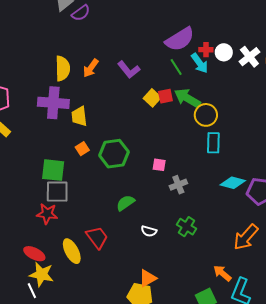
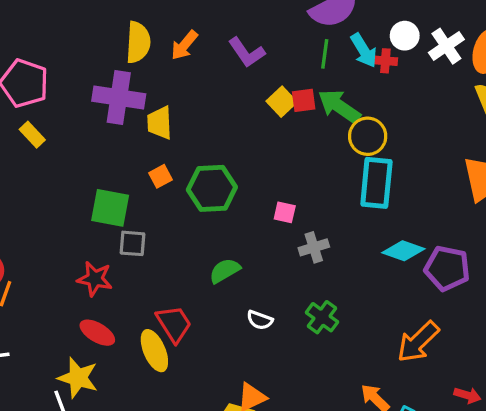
red cross: (206, 50) -> (385, 61), moved
green line: (176, 67) -> (325, 54), turned 36
cyan rectangle: (213, 143) -> (376, 183), size x1.4
gray square: (57, 192) -> (132, 243), moved, size x0.7
yellow ellipse: (72, 251) -> (154, 351), moved
red ellipse: (34, 254) -> (97, 333), moved

